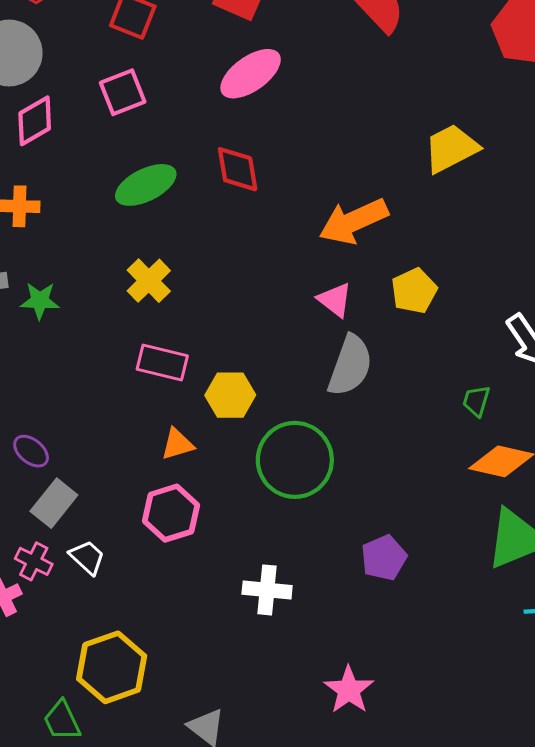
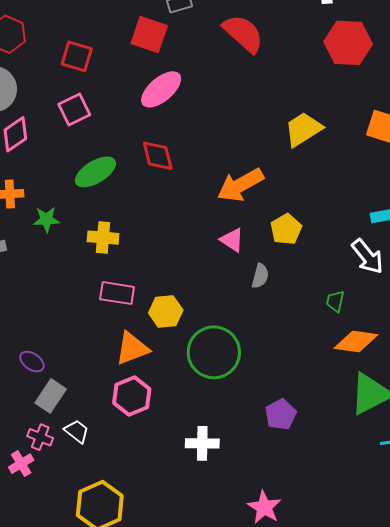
yellow cross: (149, 281) -> (103, 238), turned -36
green star: (40, 301) -> (46, 219), moved
gray semicircle: (350, 366) -> (260, 276), moved, size x0.6
orange triangle: (177, 444) -> (132, 348), size x1.5

